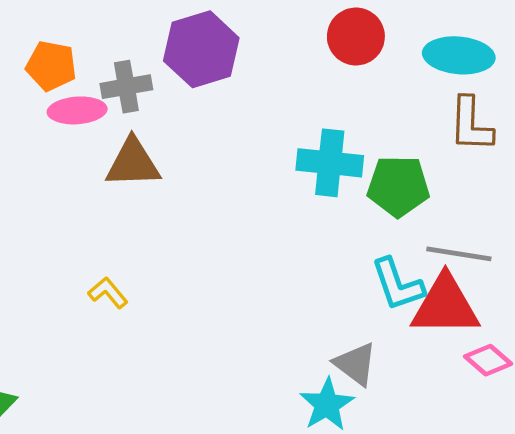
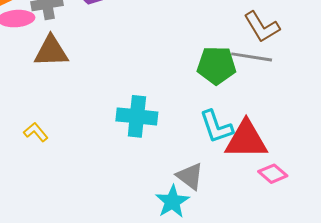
brown L-shape: (471, 124) -> (262, 27), turned -33
cyan cross: (330, 163) -> (137, 116), moved
gray line: (459, 254) -> (252, 57), moved

